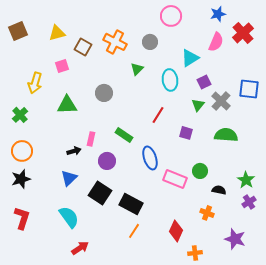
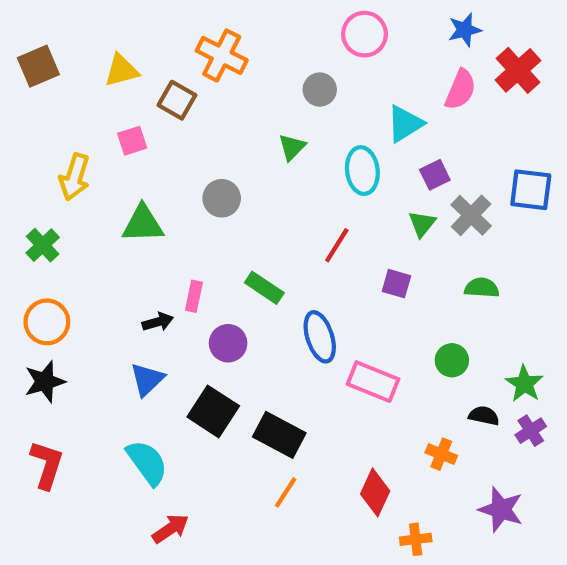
orange cross: (115, 42) -> (222, 55), moved
green semicircle: (226, 135) -> (482, 288), size x0.7
green circle: (200, 171) -> (452, 360), moved
black semicircle: (219, 190) -> (484, 416), moved

